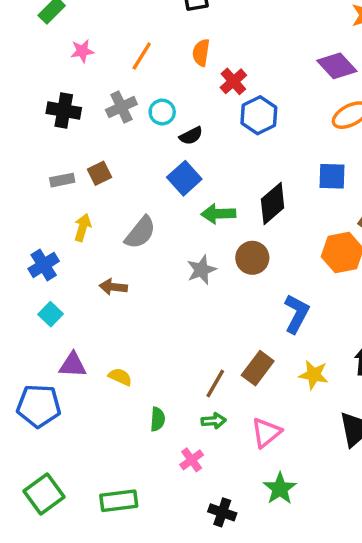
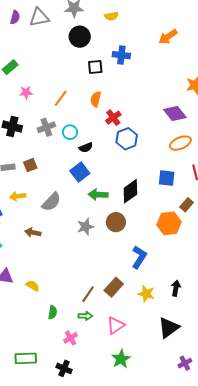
yellow arrow: (83, 228) -> (18, 196), turned -119
black cross: (222, 512) -> (64, 368), moved

